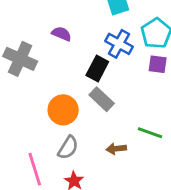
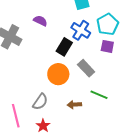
gray rectangle: (102, 99) -> (86, 68), moved
orange circle: (63, 110) -> (58, 74), moved

